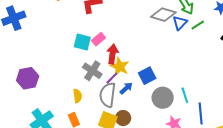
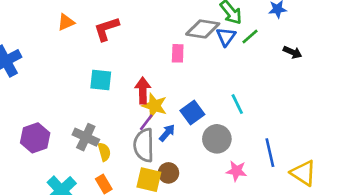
pink rectangle: (99, 39) -> (178, 53), moved, turned -40
gray cross: (92, 71) -> (86, 137), moved
cyan line: (185, 95) -> (237, 104), moved

